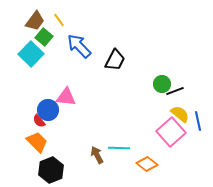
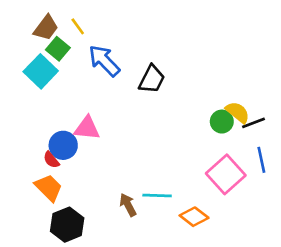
green circle: (162, 84) -> (222, 122), moved
black line: (175, 91) -> (253, 123), moved
yellow semicircle: (180, 114) -> (238, 112), moved

